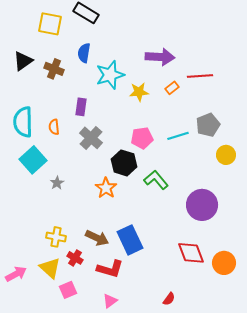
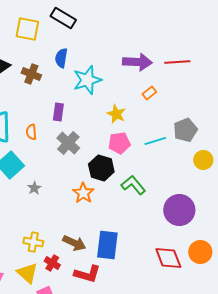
red line: (200, 76) -> (177, 62), moved
yellow star: (139, 92) -> (116, 114), moved, turned 30
blue rectangle: (130, 240) -> (107, 245), turned 32
orange circle: (224, 263) -> (200, 252), moved

